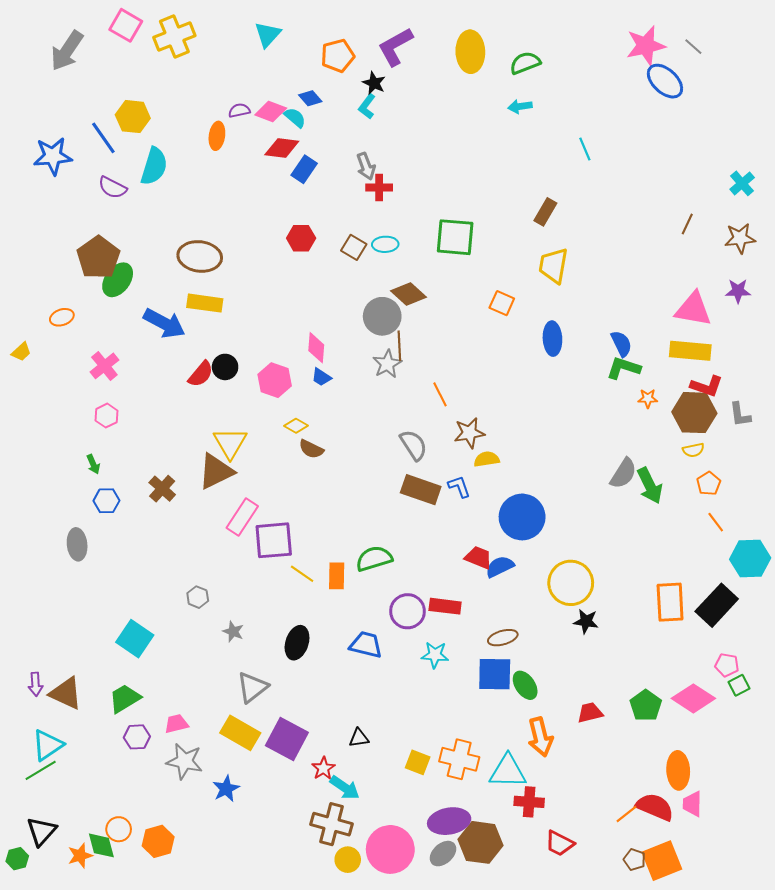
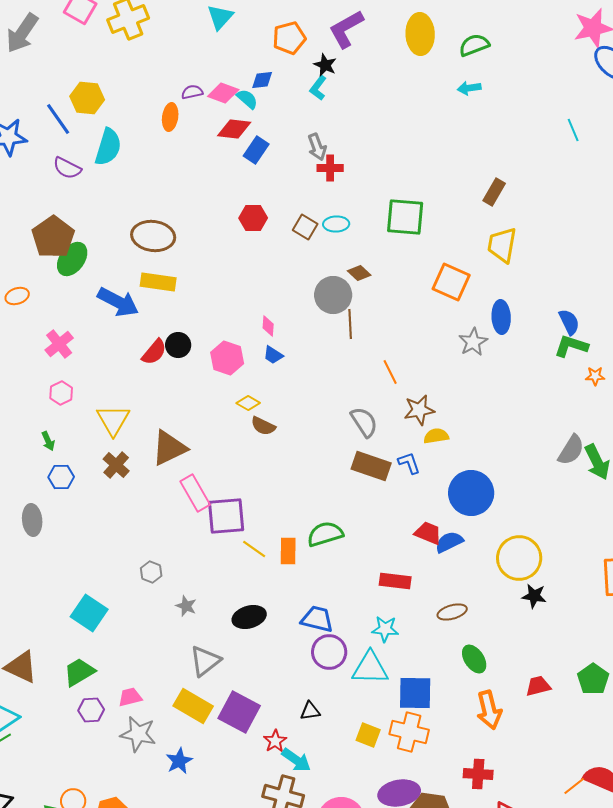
blue diamond: (310, 98) -> (262, 80), turned -55
cyan line: (585, 149) -> (573, 130), moved
brown diamond: (409, 294) -> (359, 273), size x0.7
orange square: (502, 303) -> (451, 282), size x1.5
pink diamond: (316, 348) -> (268, 326), size x0.7
gray star: (387, 364) -> (473, 342), moved
yellow triangle: (230, 443) -> (113, 420), moved
pink rectangle: (242, 517) -> (195, 493), turned -63
purple circle: (408, 611) -> (329, 652), moved
black ellipse: (297, 643) -> (249, 617), turned 56
blue square: (495, 674) -> (415, 693), moved
cyan triangle: (508, 771) -> (370, 668), moved

